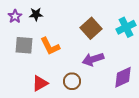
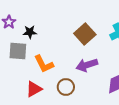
black star: (36, 14) -> (30, 32), moved
orange L-shape: (50, 46) -> (44, 64), moved

